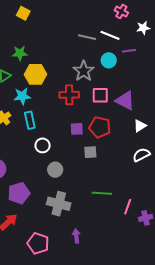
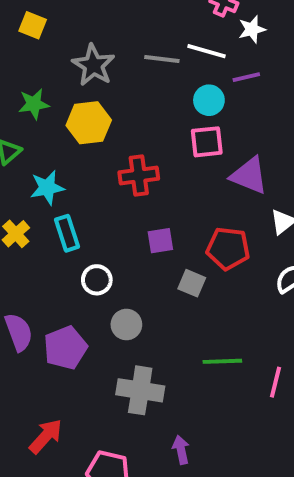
white star: (143, 28) -> (252, 29), moved
gray star: (84, 71) -> (93, 65), moved
yellow hexagon: (35, 74) -> (89, 123), moved
pink square: (100, 95) -> (207, 142), moved
red pentagon: (100, 127) -> (228, 248), moved
gray square: (90, 152) -> (192, 283), turned 32
purple pentagon: (19, 193) -> (65, 348), moved

